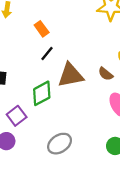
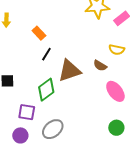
purple square: (17, 116) -> (27, 112), turned -36
gray ellipse: (60, 144) -> (53, 129), moved

